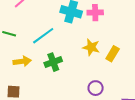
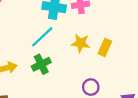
cyan line: (43, 36) -> (42, 37), moved

